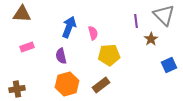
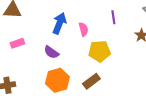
purple line: (136, 21) -> (113, 17), moved
purple semicircle: (61, 56) -> (51, 52), turned -42

